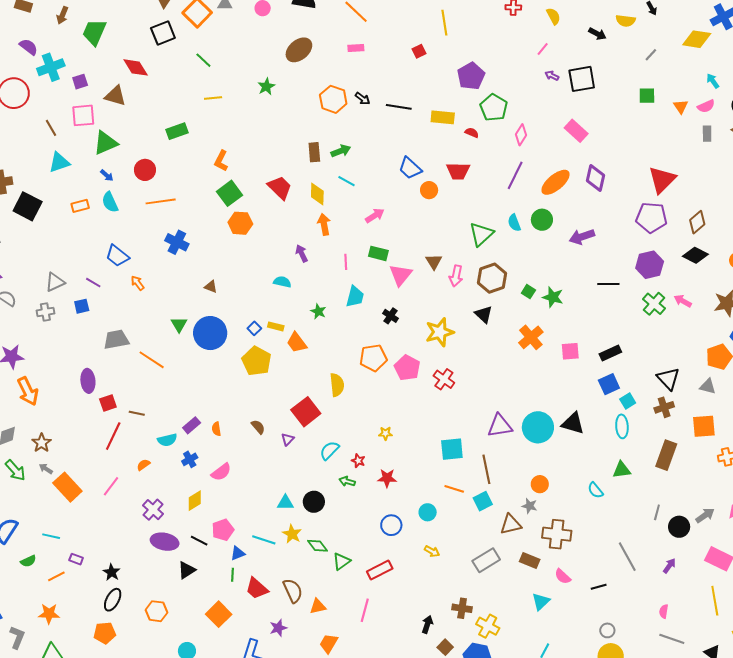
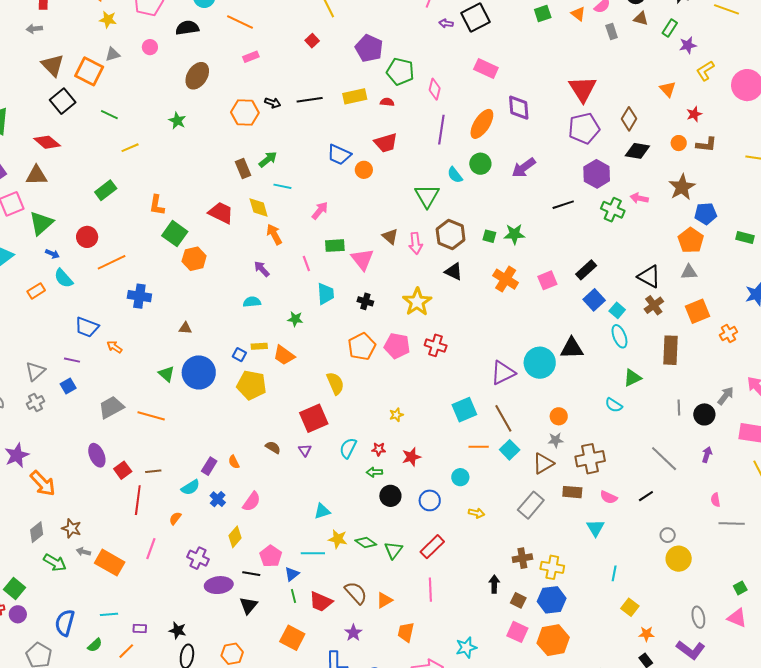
red square: (306, 412) -> (314, 418), turned 32
black circle: (314, 502) -> (390, 496), moved

